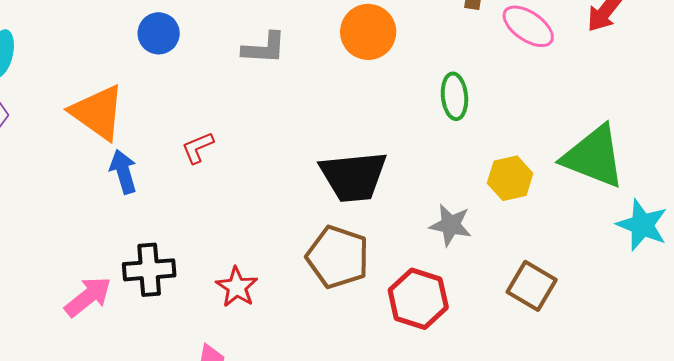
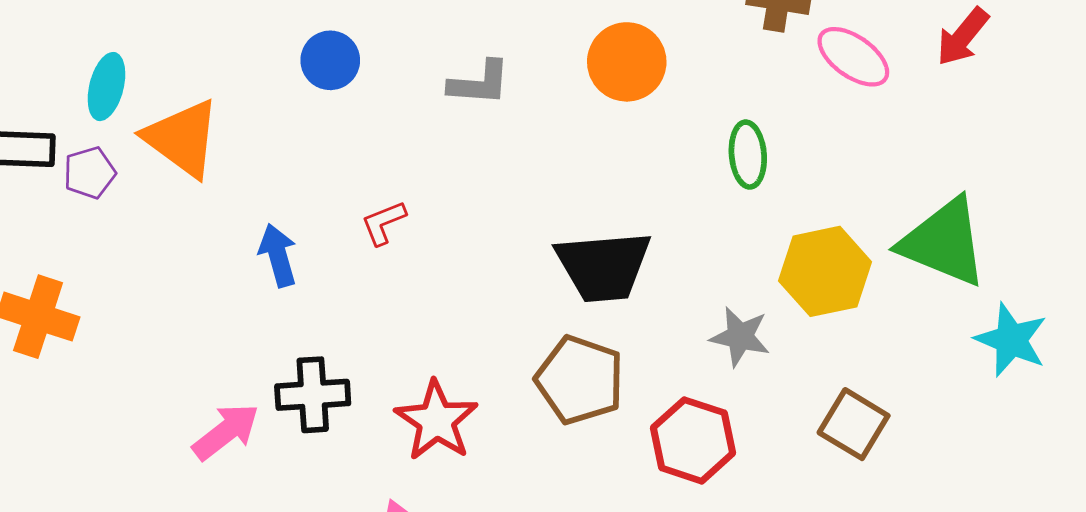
orange triangle: (98, 112) -> (182, 138), moved
yellow hexagon: (510, 178) -> (825, 271), size x1.4
red star: (237, 287) -> (436, 421), size x1.4

